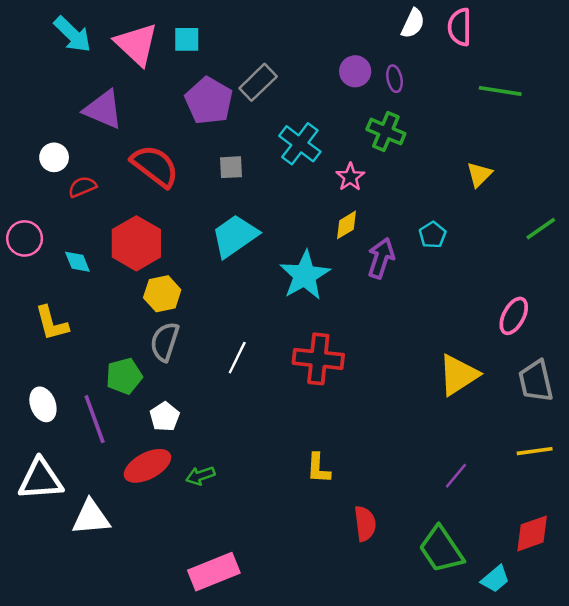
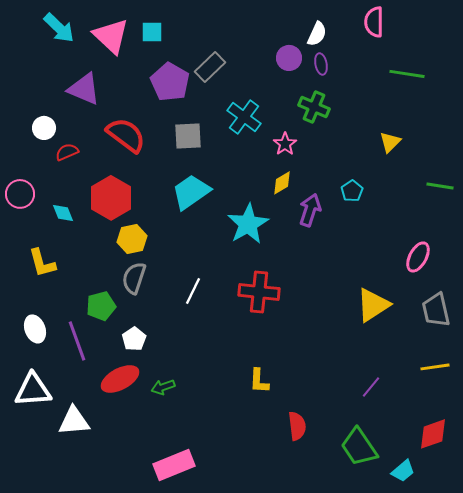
white semicircle: (413, 23) -> (317, 34), moved
gray square: (231, 167) -> (188, 136), size x1.4
green line: (541, 229) -> (440, 186), turned 44

